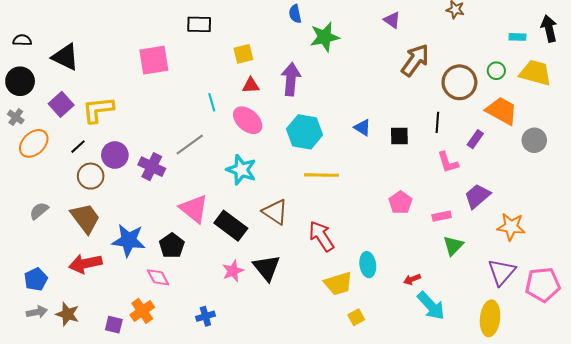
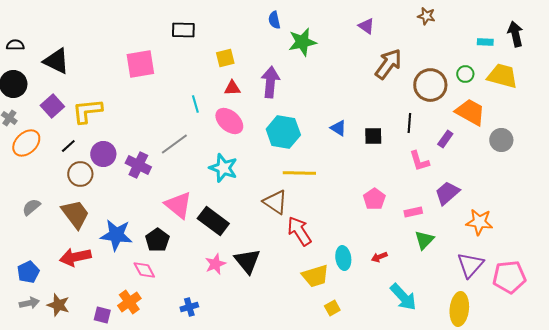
brown triangle: (275, 212) -> (275, 202), moved
red arrow: (412, 279) -> (379, 257), moved

